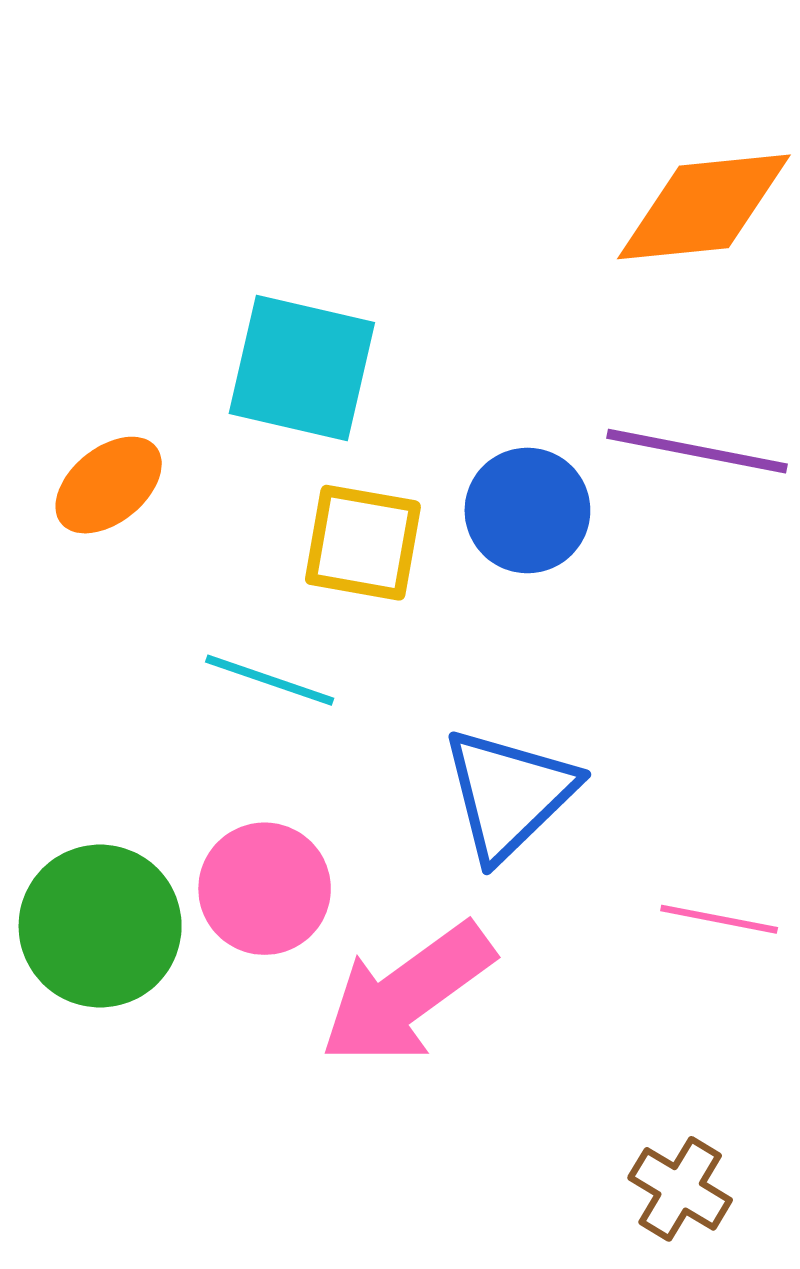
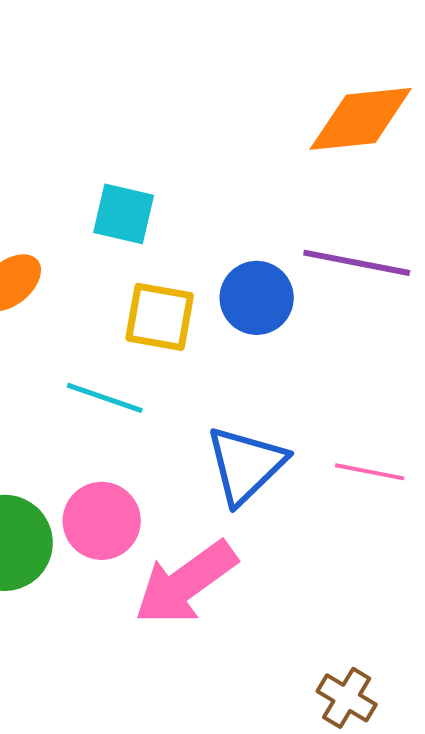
cyan square: (302, 368) -> (124, 214), size x0.7
pink line: (719, 919) -> (370, 472), moved

